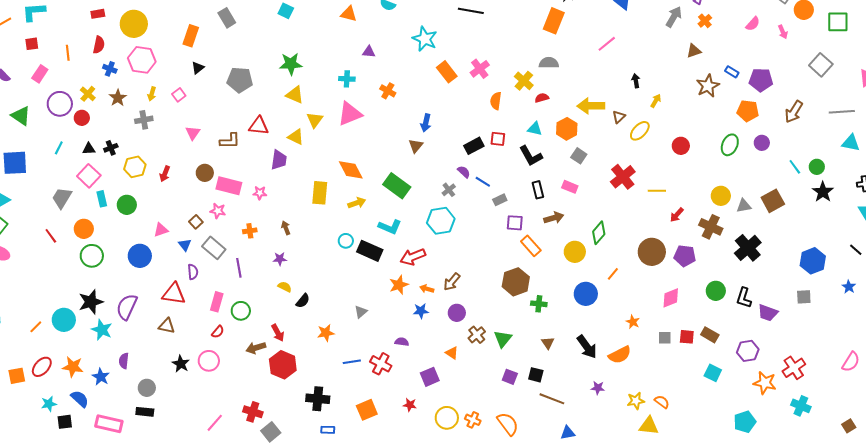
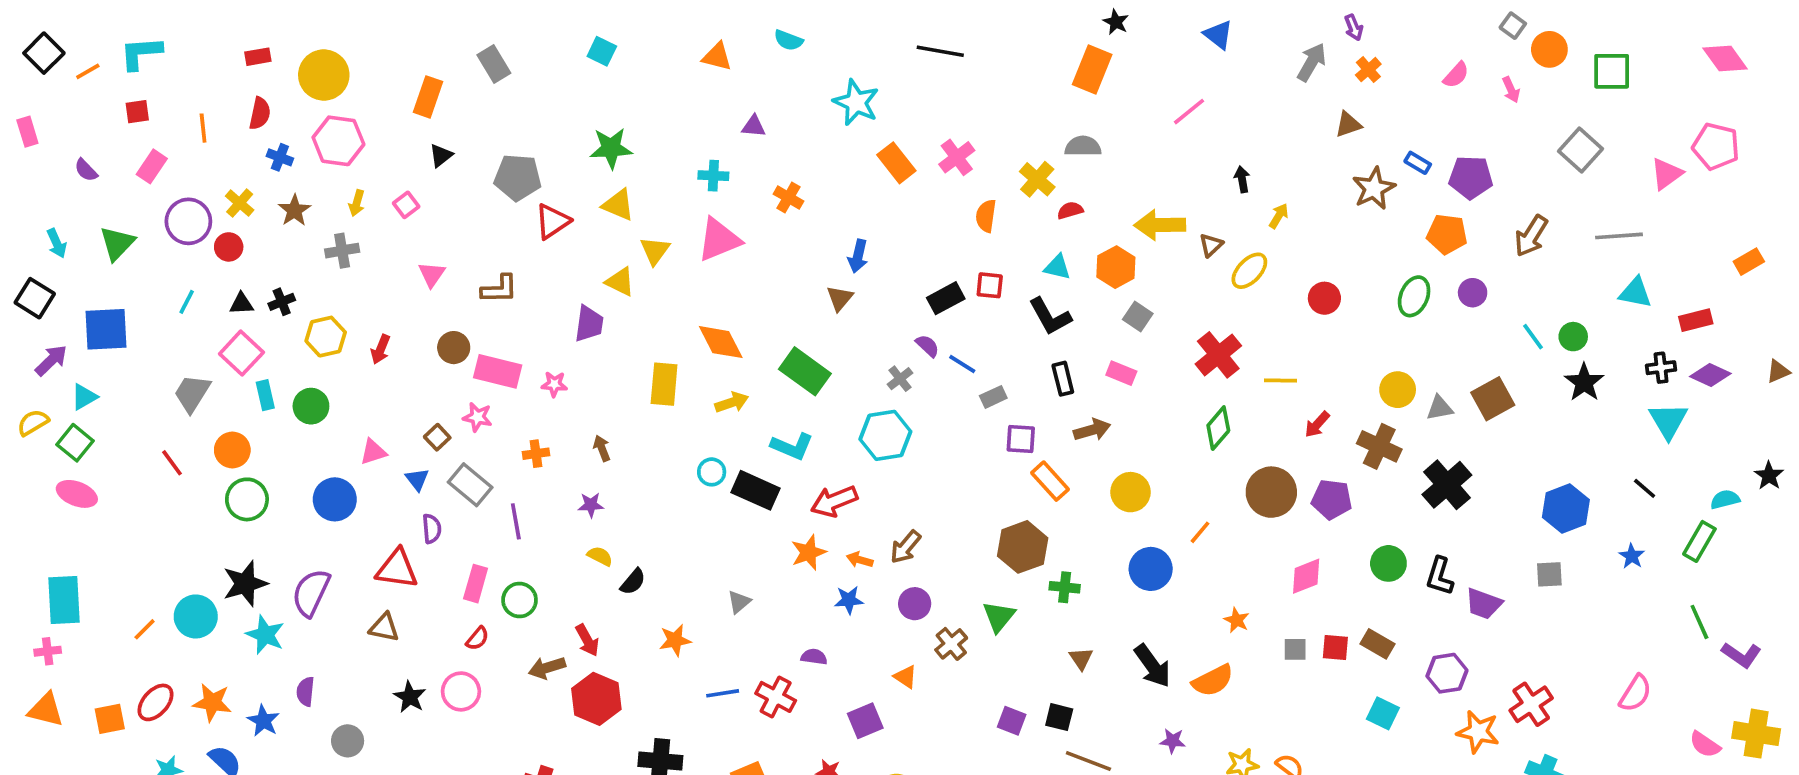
green triangle: (21, 116) -> (117, 243), turned 40
red triangle: (259, 126) -> (552, 221), moved, turned -40
green diamond: (599, 233) -> (1218, 428), moved
green triangle: (503, 339) -> (999, 616), moved

